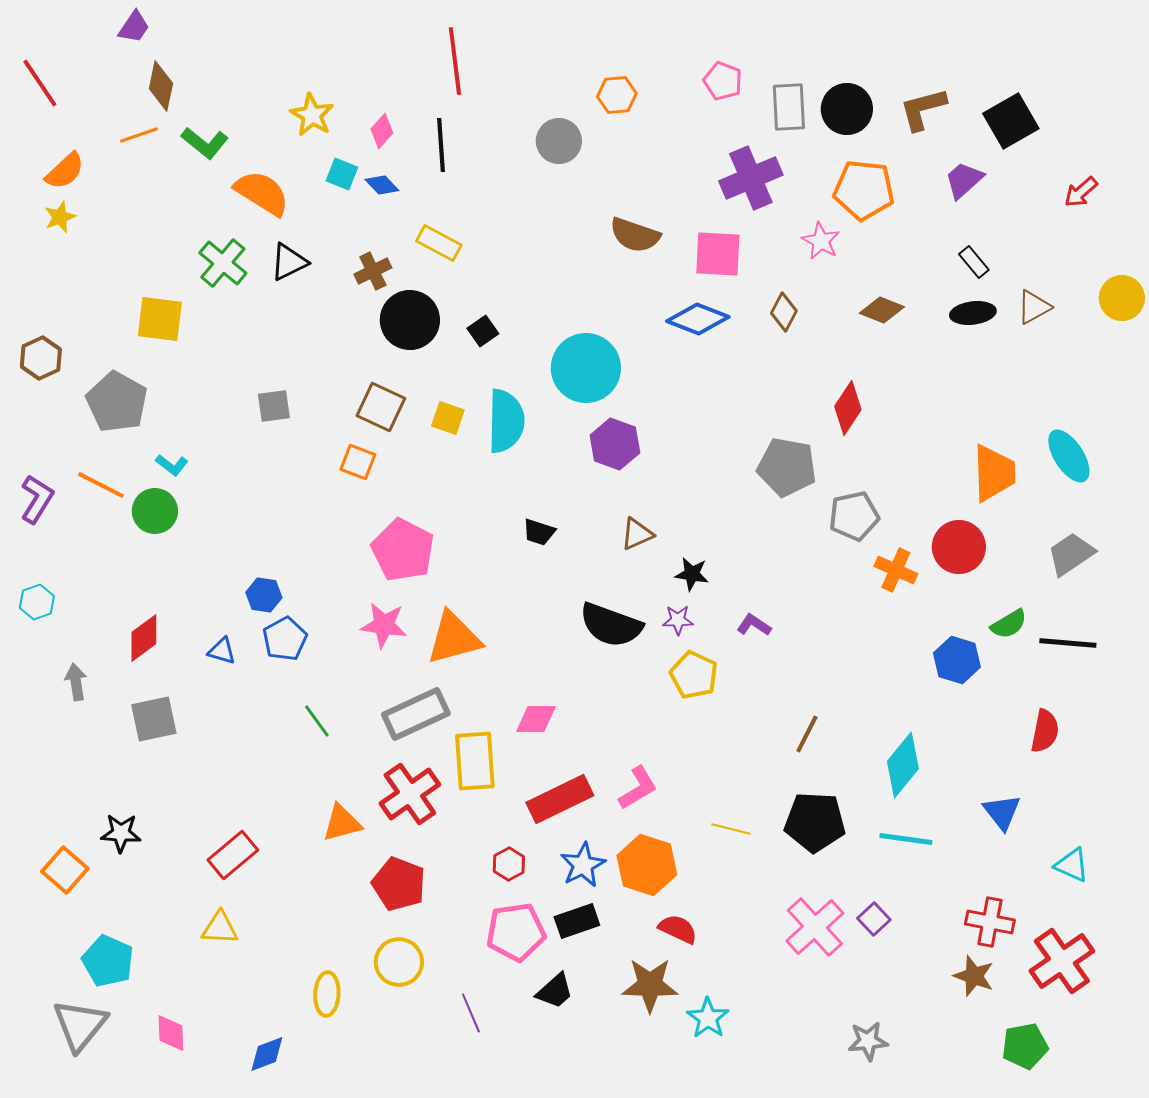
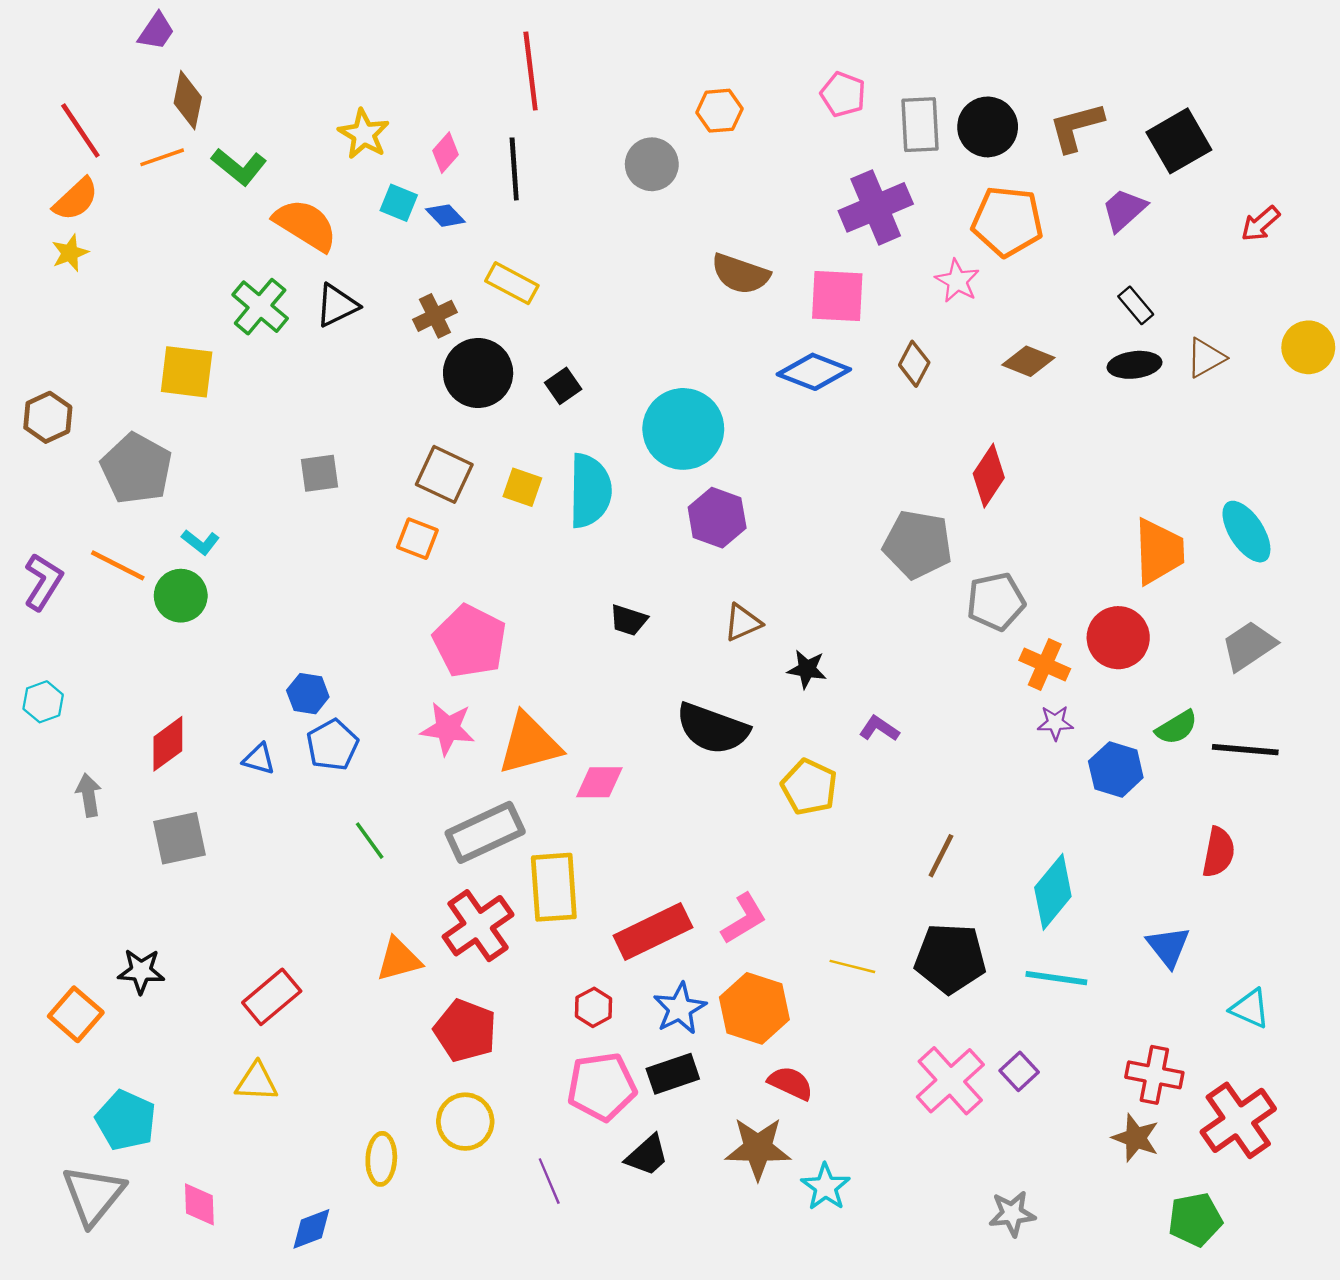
red line: (40, 83) -> (80, 130), moved
purple star: (678, 620) -> (1055, 723), moved
pink diamond: (536, 719) -> (599, 782), moved

